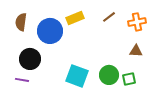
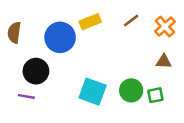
brown semicircle: (21, 22) -> (14, 33), moved
orange cross: (137, 22) -> (165, 27), turned -30

